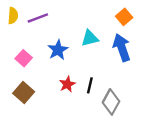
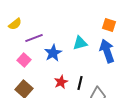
yellow semicircle: (13, 16) -> (15, 24), turned 48
orange square: (124, 17) -> (109, 25), turned -32
purple line: (38, 18) -> (34, 38), moved

